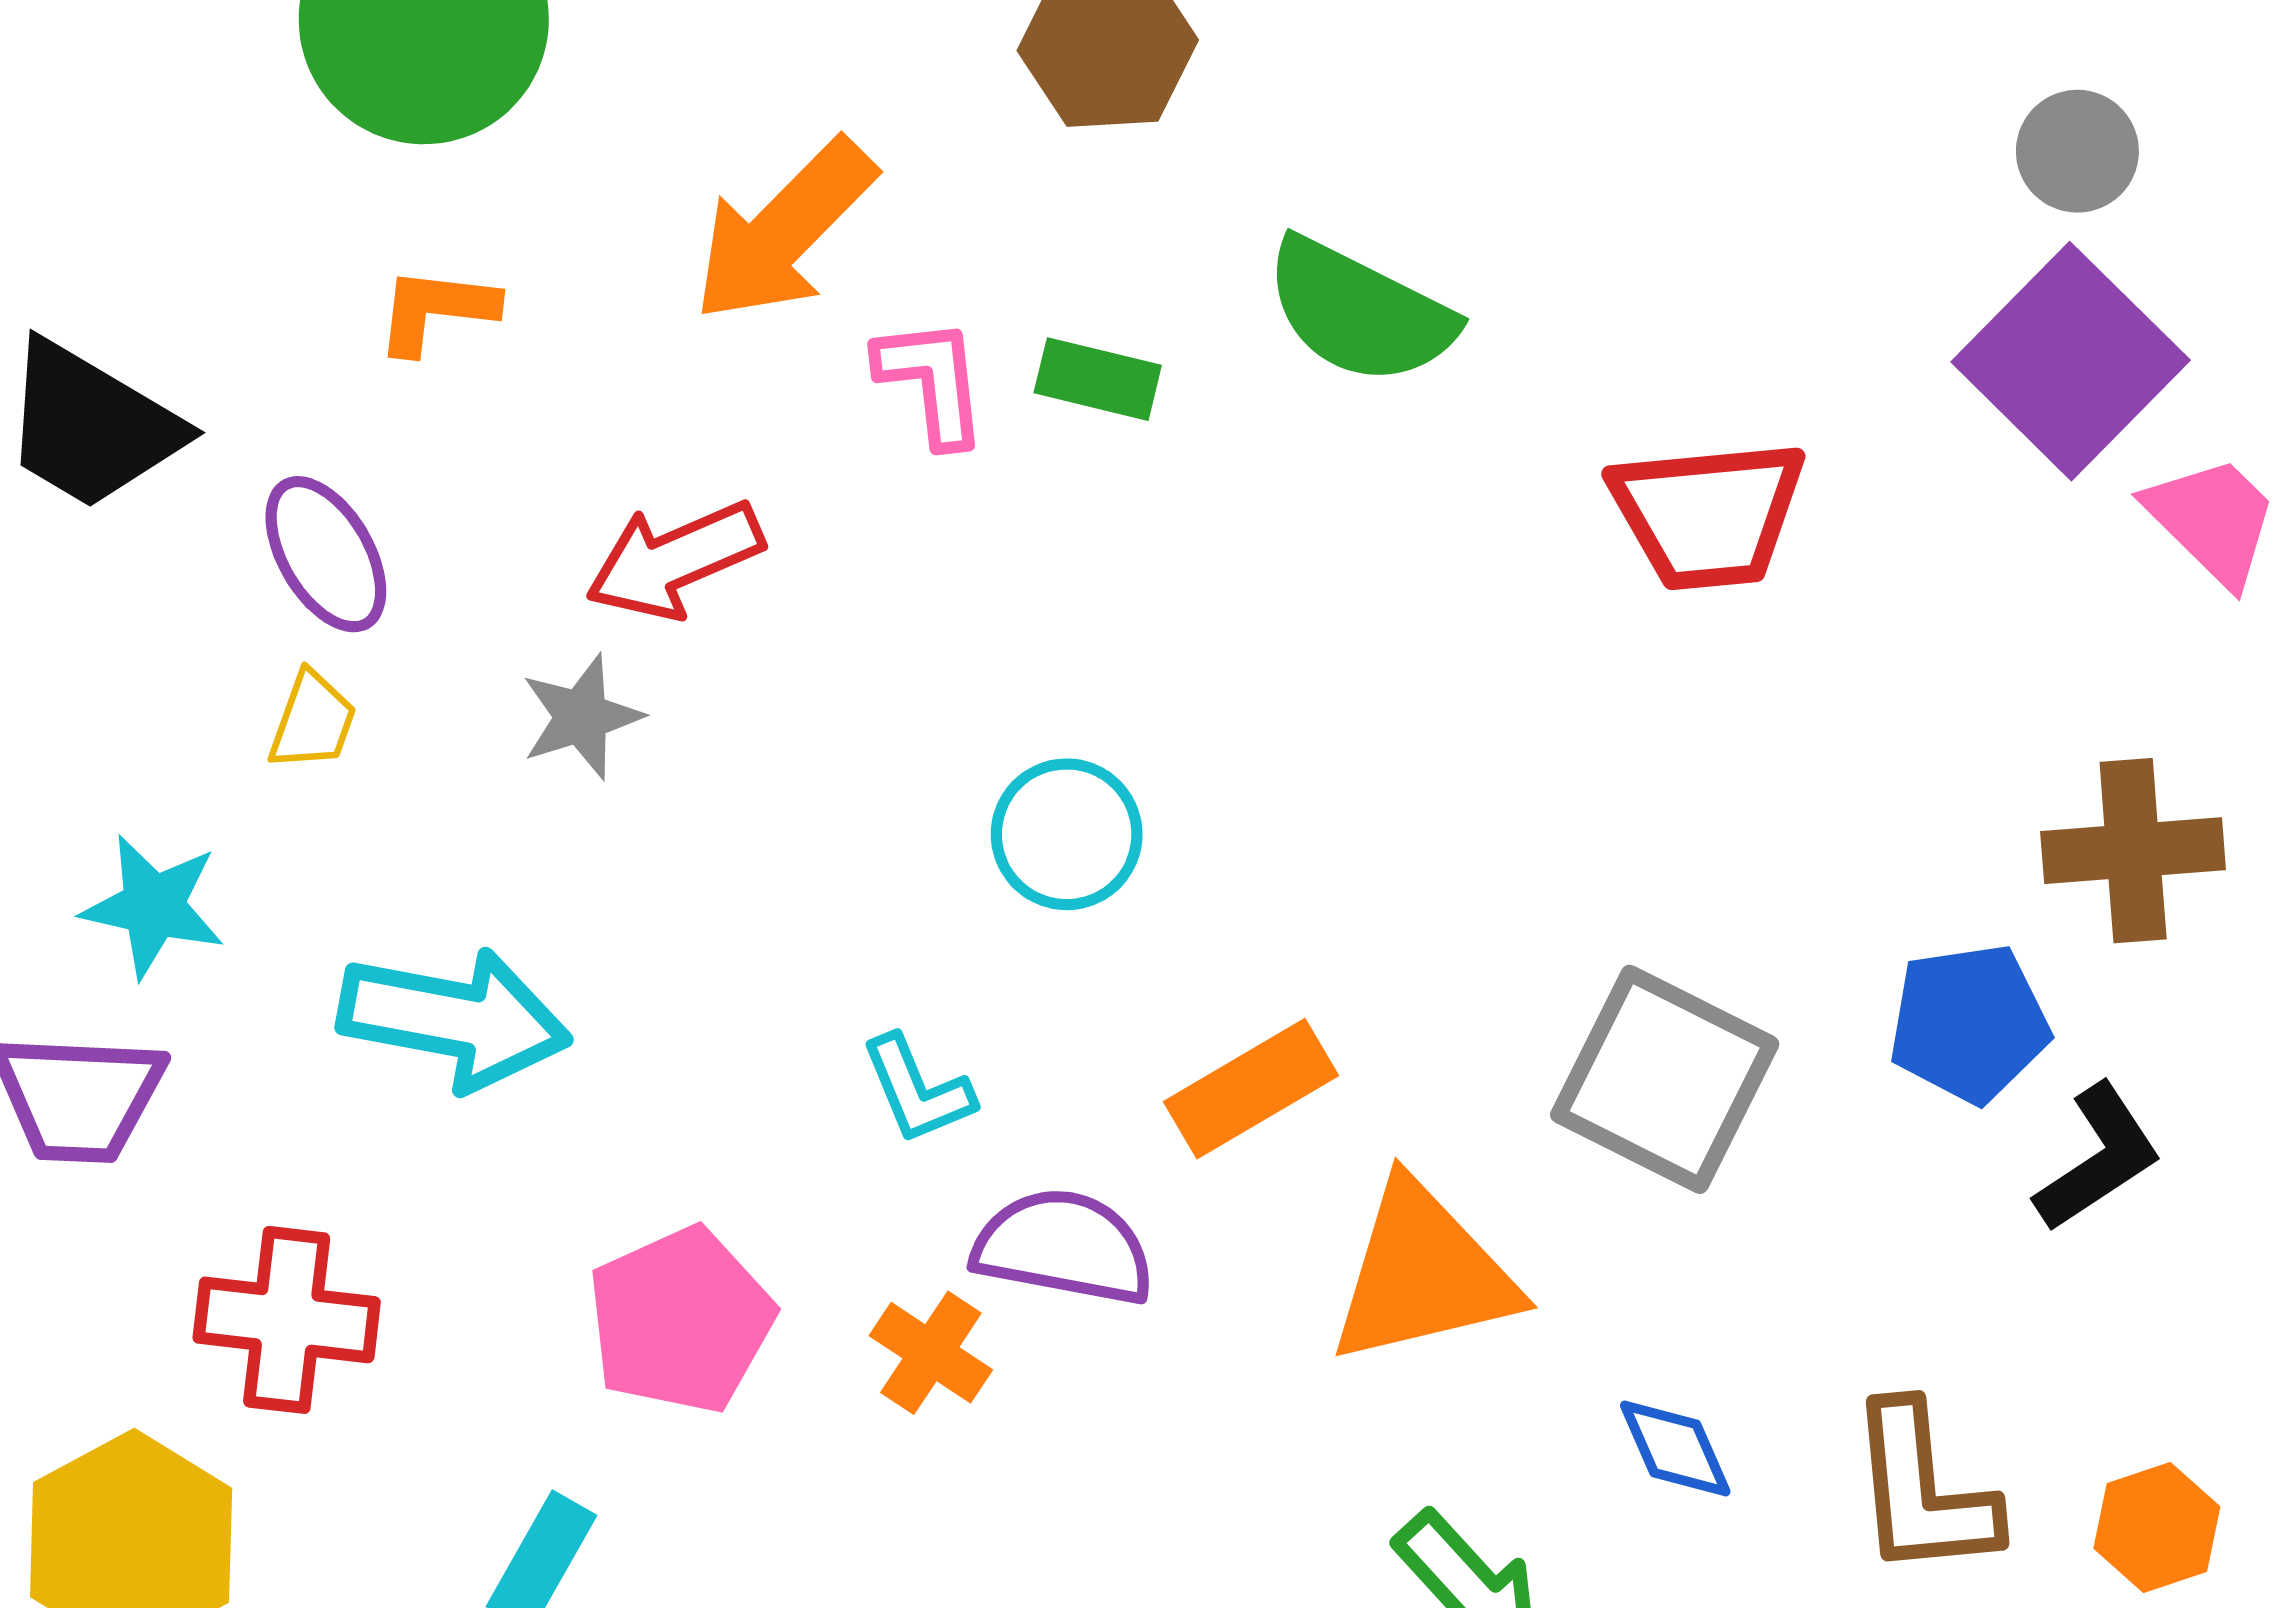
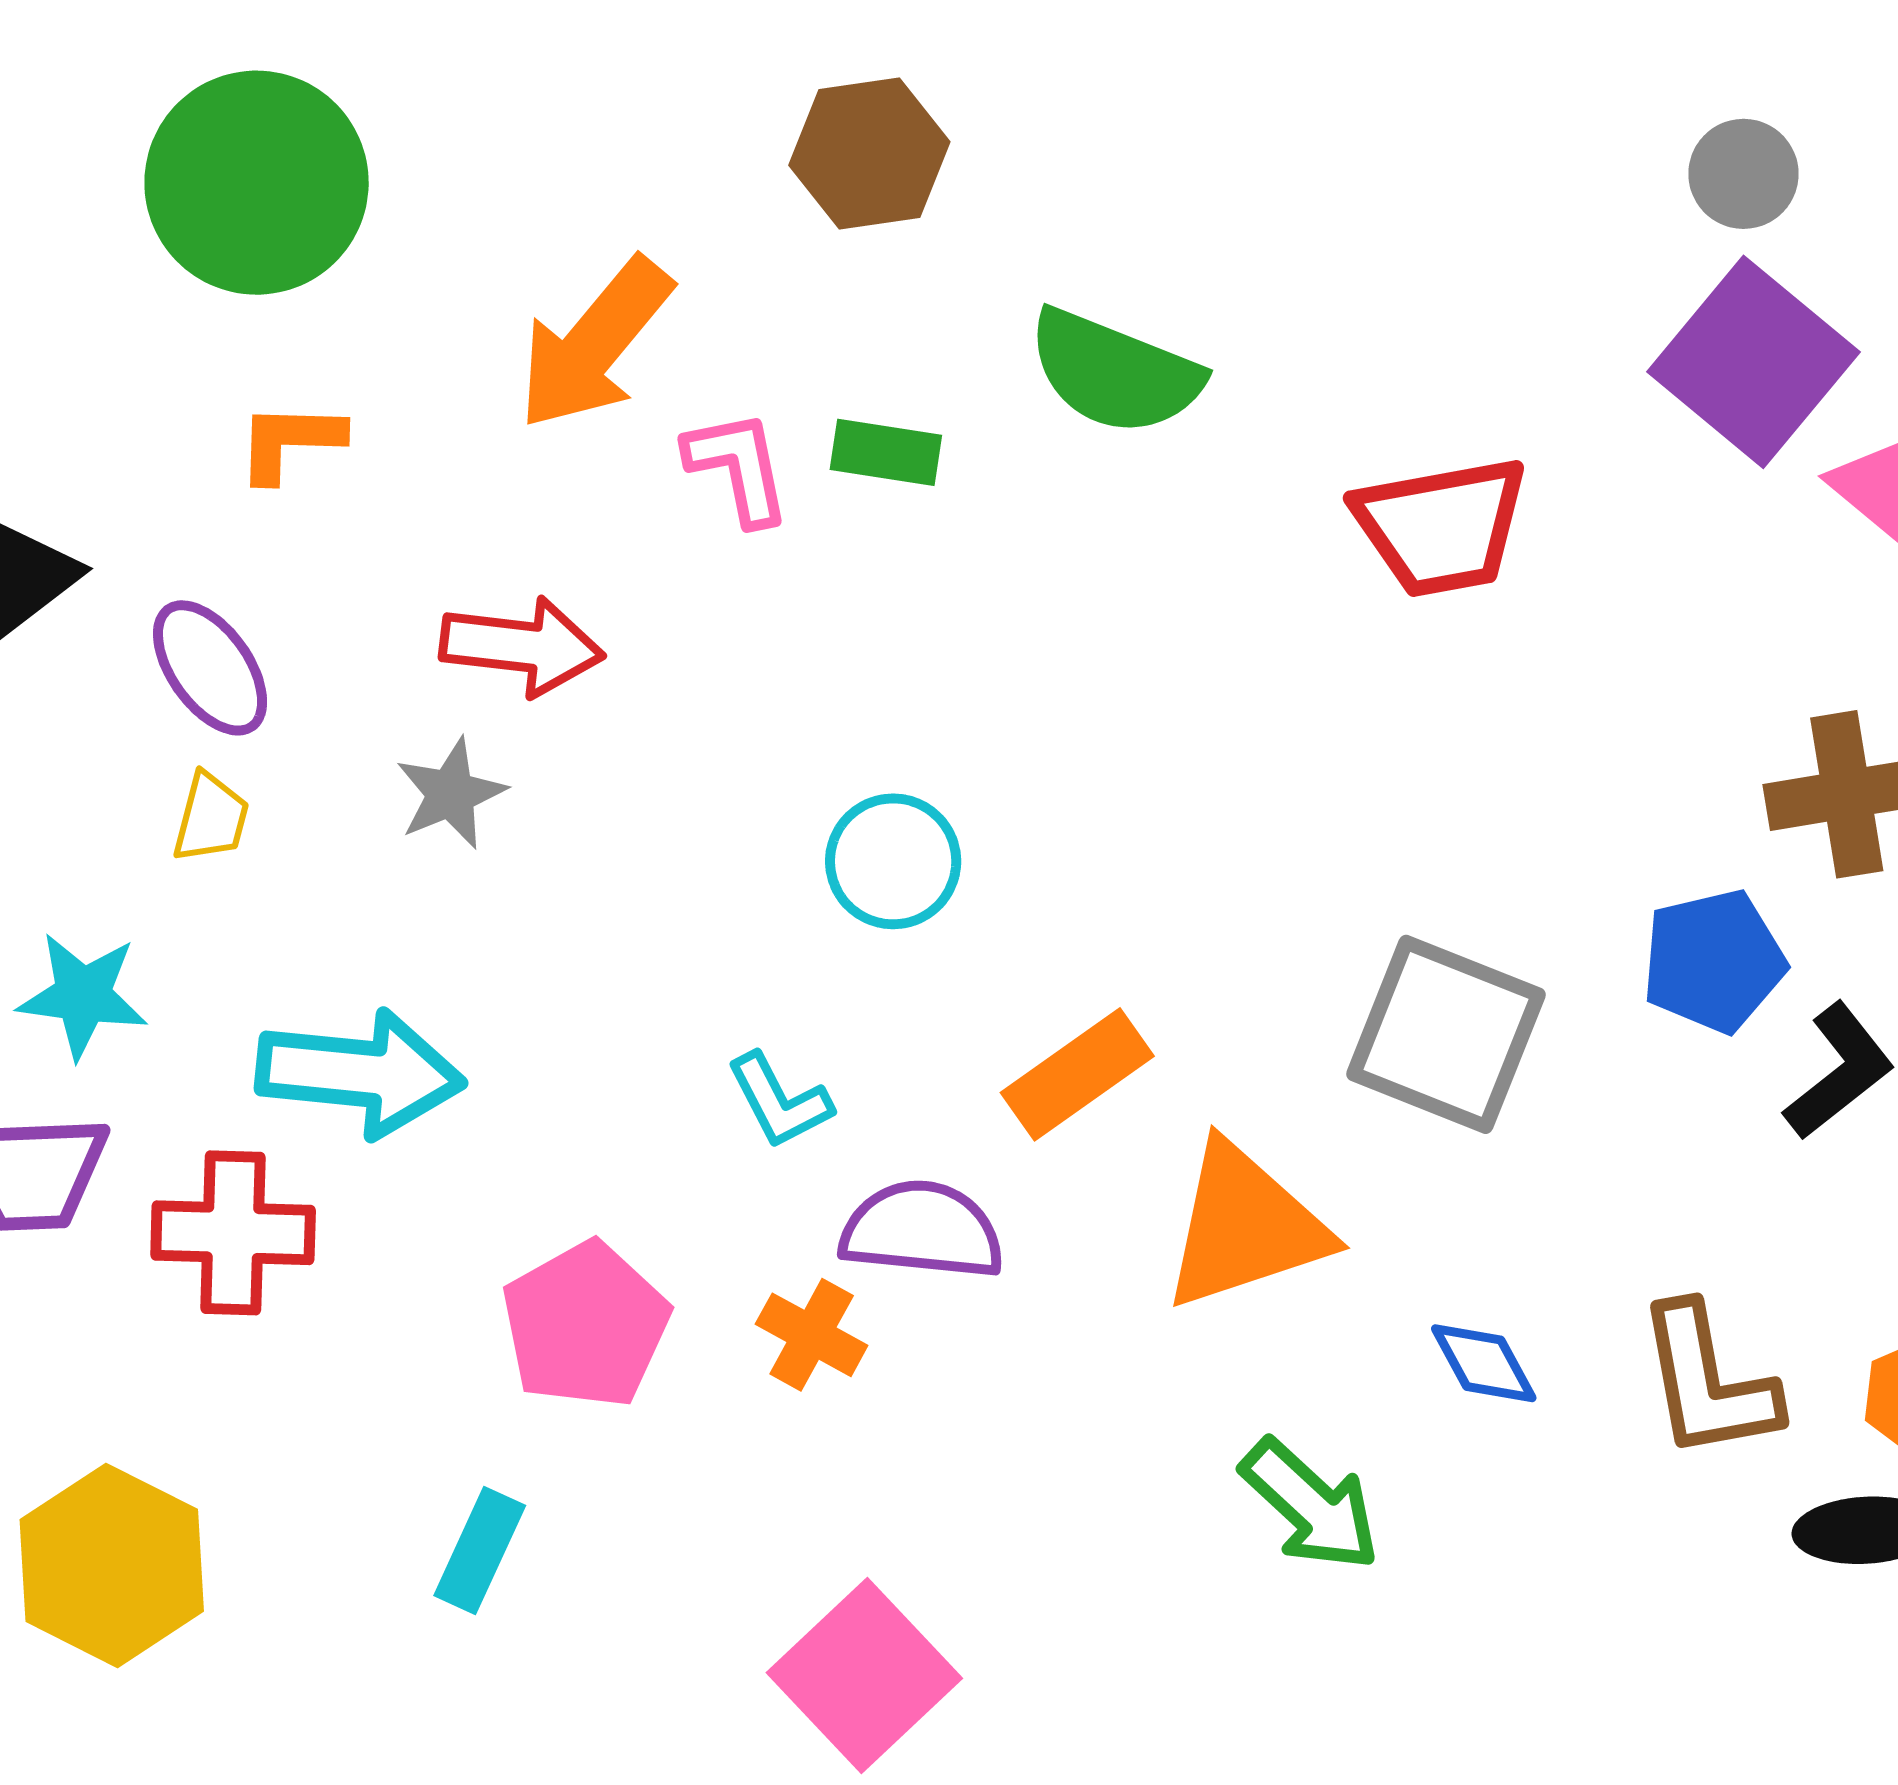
red arrow: (675, 560) -> (522, 646), turned -145
red cross: (287, 1320) -> (233, 1233), moved

